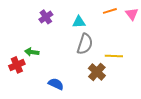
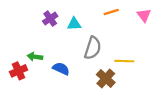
orange line: (110, 11) -> (111, 12), moved
cyan triangle: (79, 22) -> (74, 24), moved
blue semicircle: (56, 84) -> (61, 69), moved

